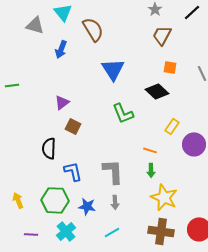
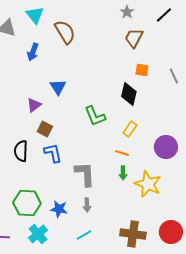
blue triangle: (113, 69) -> (58, 87), moved, size x0.7
black diamond: (157, 91) -> (129, 94), turned 60
yellow rectangle: (172, 126) -> (130, 129), moved
blue L-shape: (73, 171) -> (53, 153), moved
yellow star: (164, 197) -> (148, 184), moved

